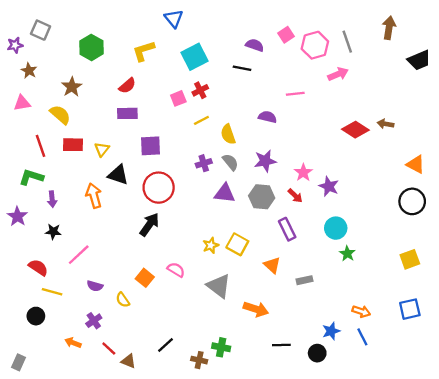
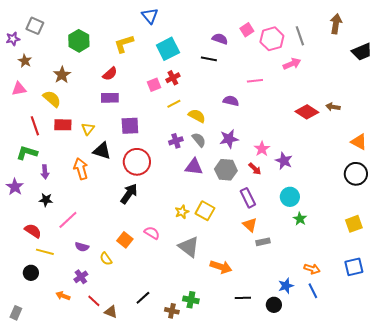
yellow semicircle: (228, 134) -> (197, 116), turned 138
orange triangle: (272, 265) -> (250, 225), moved

